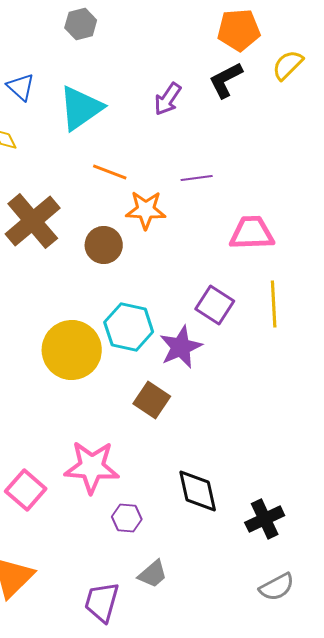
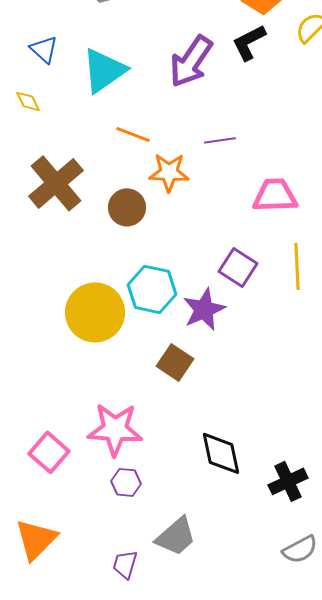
purple arrow: (168, 99) -> (191, 61), size x1.6
purple hexagon: (127, 518) -> (126, 482), moved
gray trapezoid: (153, 574) -> (176, 536), size x1.4
purple trapezoid: (102, 602) -> (125, 564), size x0.7

